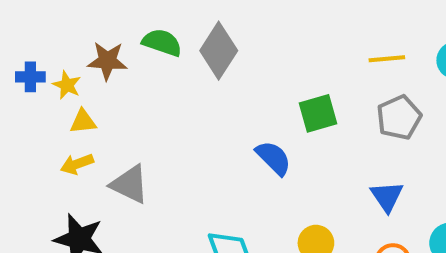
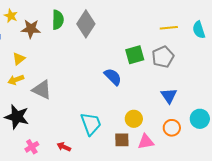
green semicircle: (162, 43) -> (58, 20), turned 72
yellow star: (67, 85) -> (11, 16), moved
gray pentagon: (399, 117) -> (163, 57), moved
yellow triangle: (83, 122) -> (19, 59), turned -32

